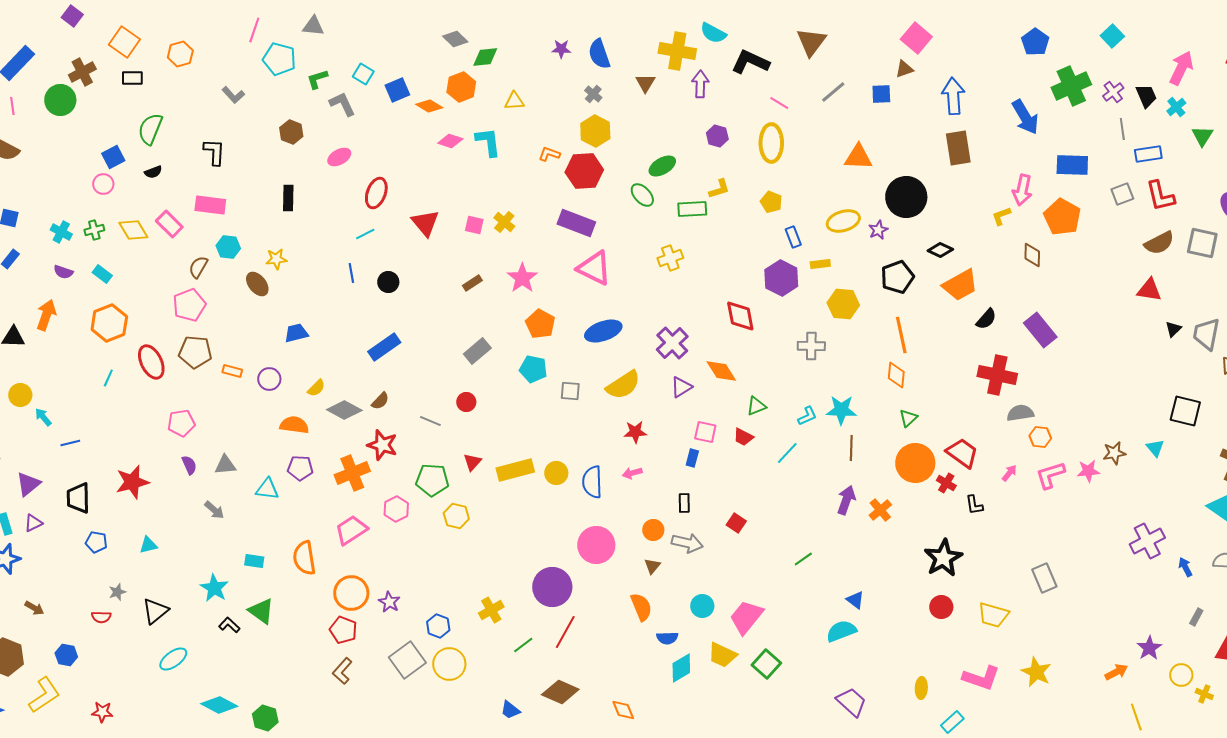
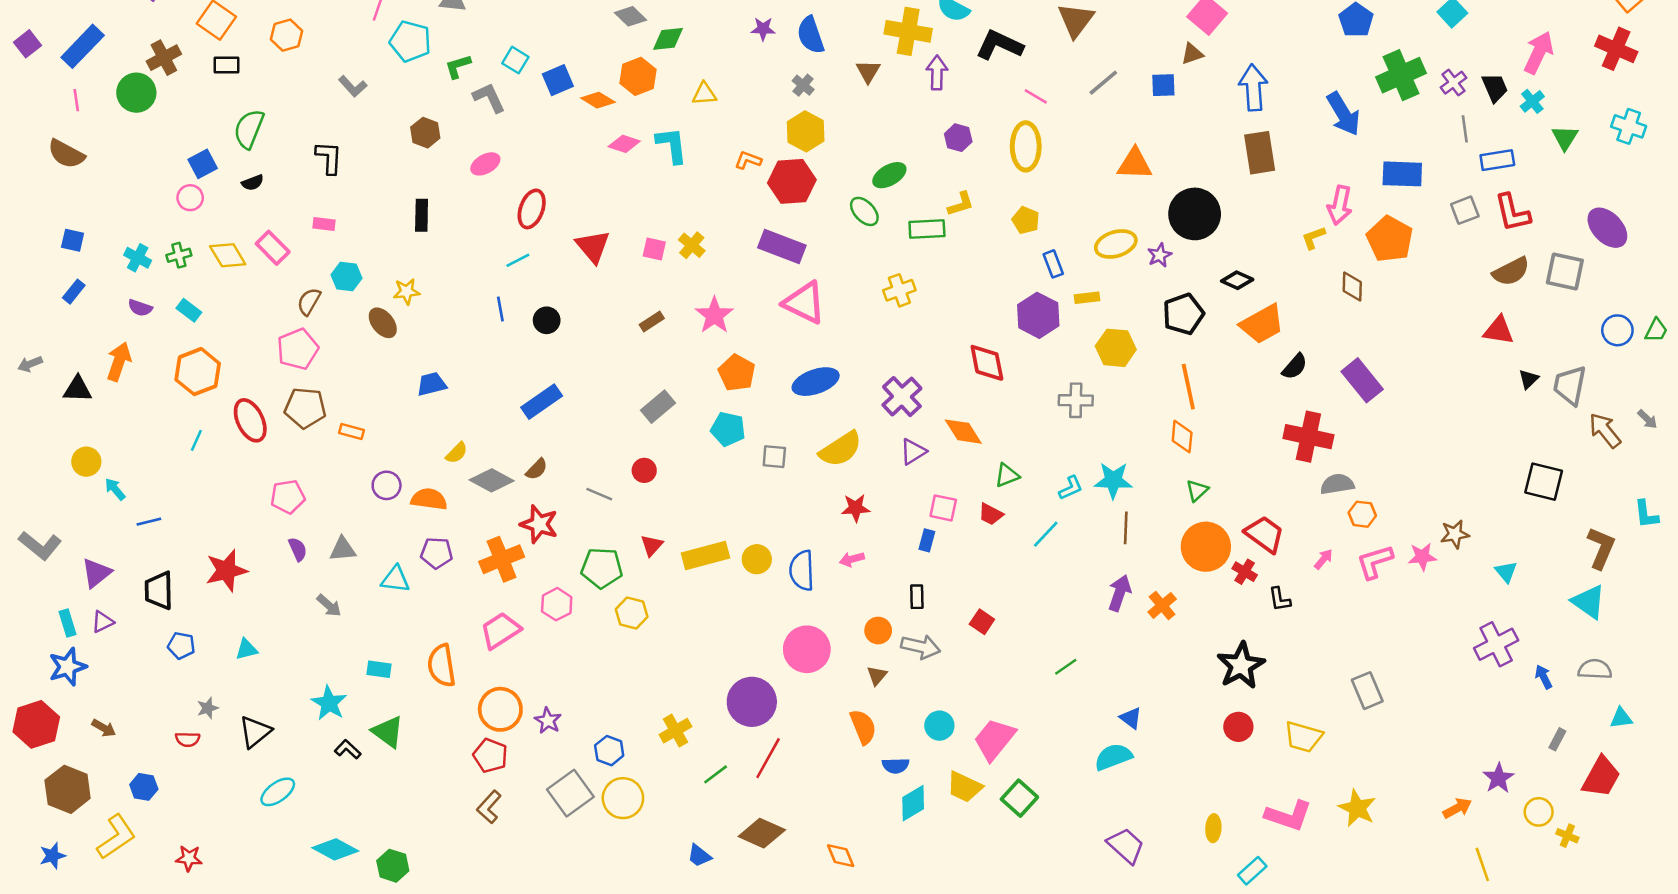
pink rectangle: (210, 205) -> (324, 224), size x0.6
purple circle: (269, 379) -> (387, 485), moved
cyan triangle: (1155, 448) -> (1506, 572), moved

